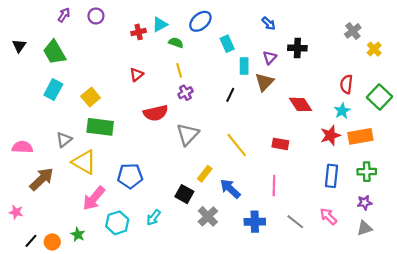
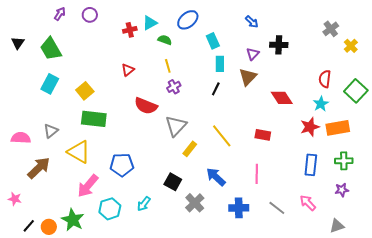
cyan rectangle: (244, 66) -> (220, 64), moved
red semicircle: (156, 113) -> (146, 106), turned 35
gray triangle: (64, 140) -> (51, 131), moved
yellow rectangle: (205, 174) -> (190, 149), moved
gray triangle: (365, 228) -> (337, 226), moved
green star: (78, 235) -> (73, 220), size x1.6

